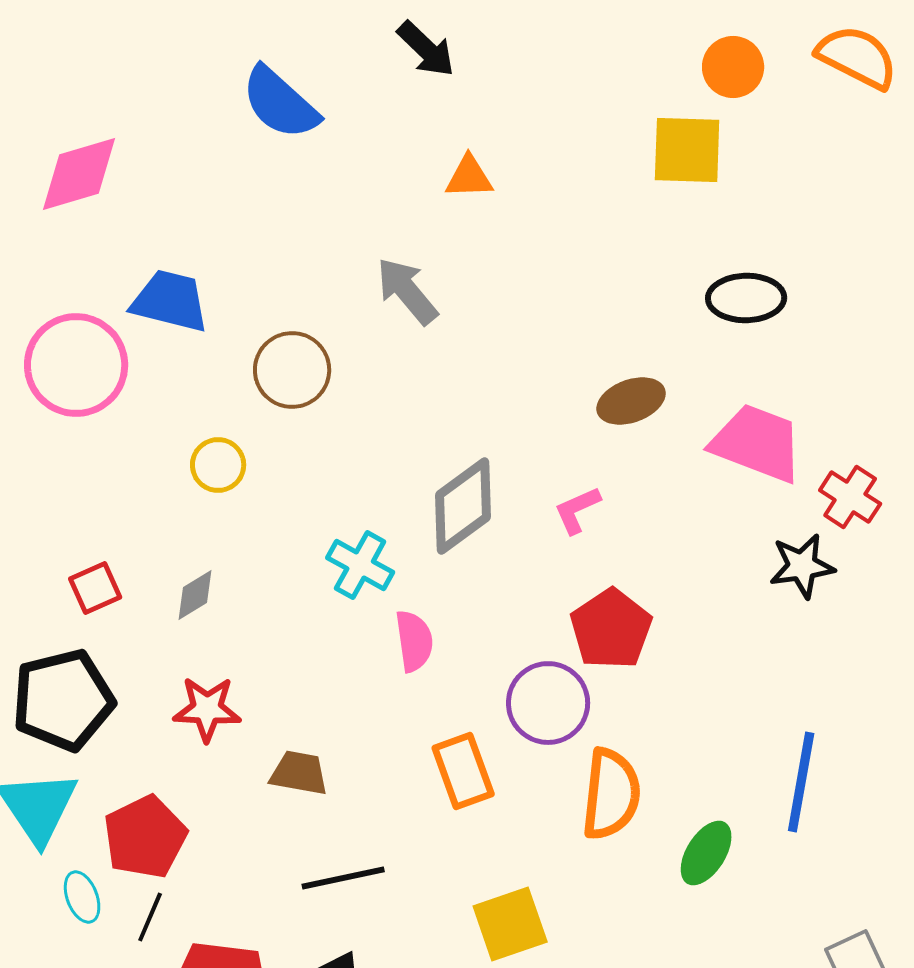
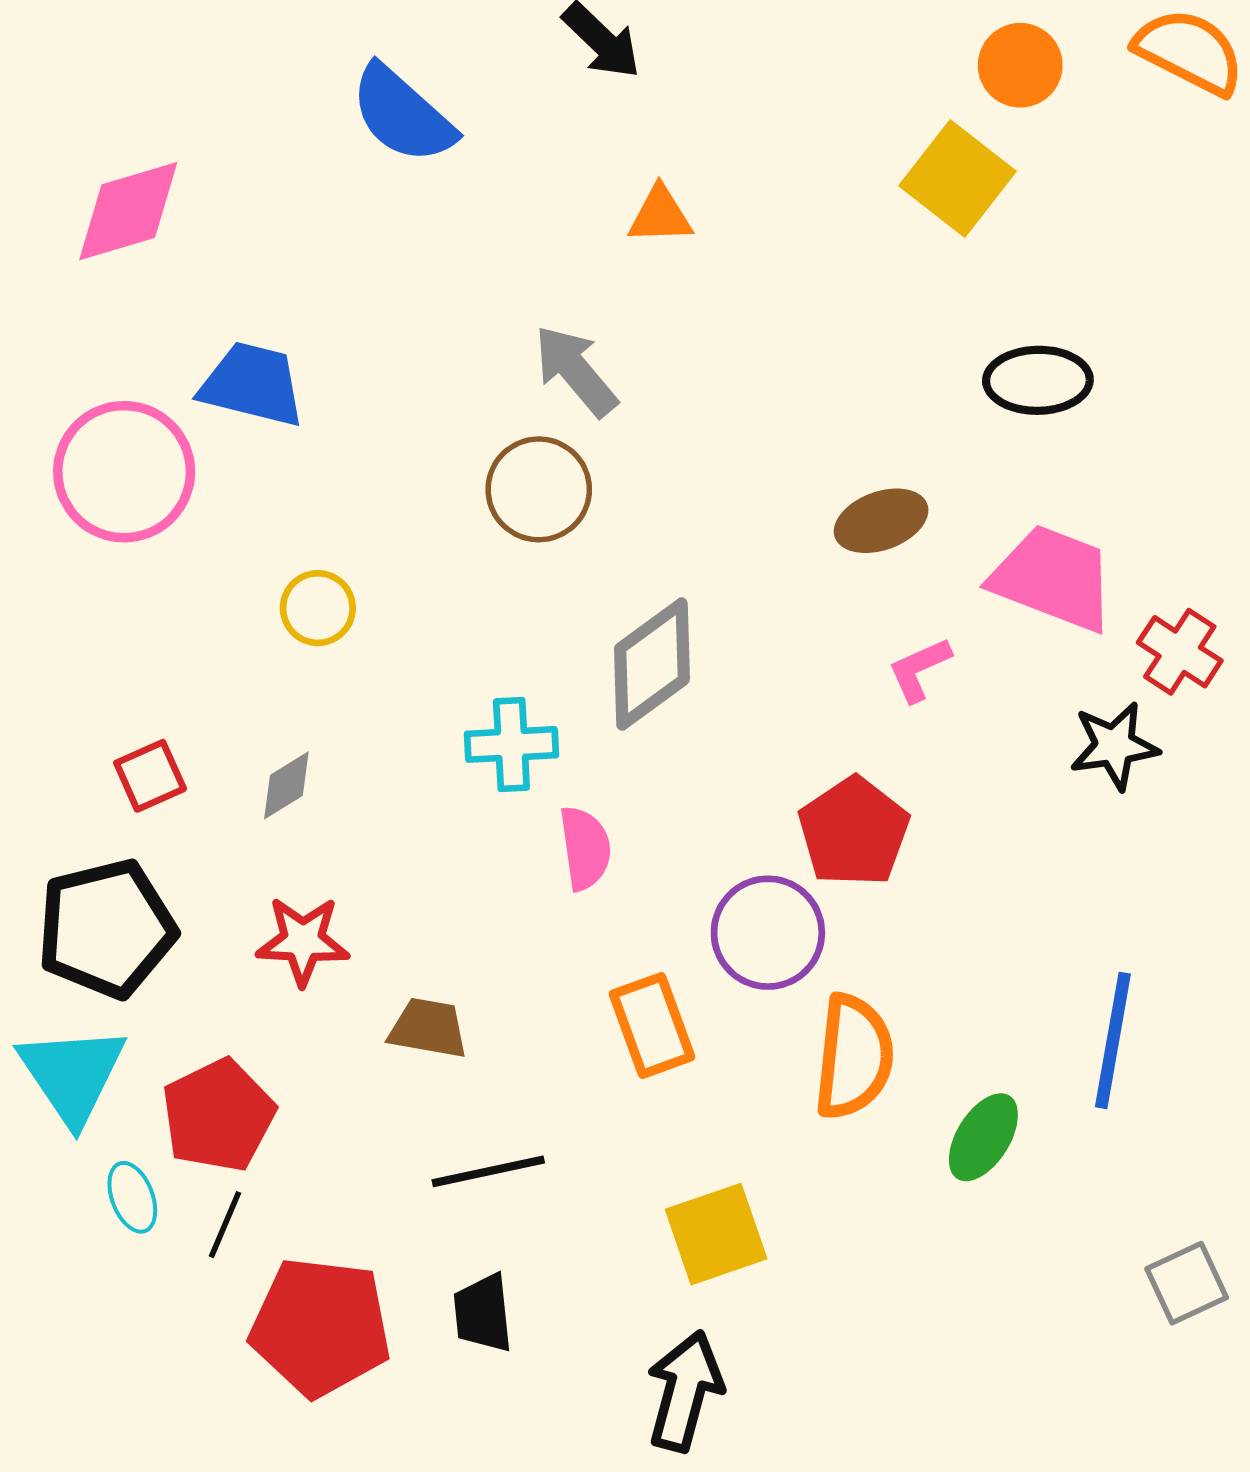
yellow square: (687, 150) -> (957, 178), turned 36
brown circle: (292, 370) -> (539, 489), moved
pink L-shape: (577, 510) -> (919, 669), moved
cyan cross: (360, 565) -> (511, 744), turned -32

